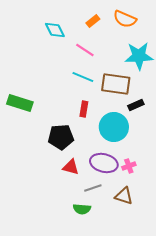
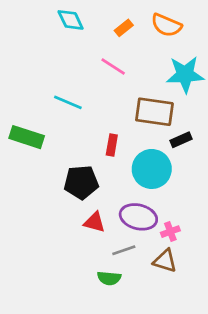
cyan diamond: (55, 30) -> (71, 20), moved
cyan line: (83, 77) -> (68, 102), moved
pink cross: (129, 166) -> (170, 232), moved

